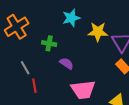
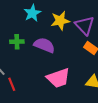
purple semicircle: (67, 63) -> (44, 45), moved, size x1.5

